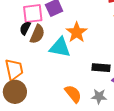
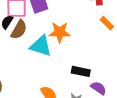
orange star: (77, 32) -> (60, 32), turned 30

